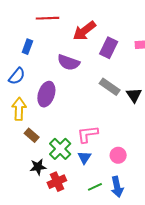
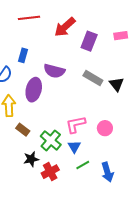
blue rectangle: (27, 47) -> (23, 55), moved
purple semicircle: (69, 62) -> (54, 71), moved
pink circle: (118, 155) -> (105, 128), moved
green line: (95, 187) -> (83, 165), moved

